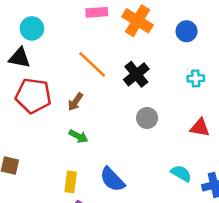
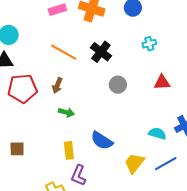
cyan semicircle: (181, 173) -> (157, 133), moved

